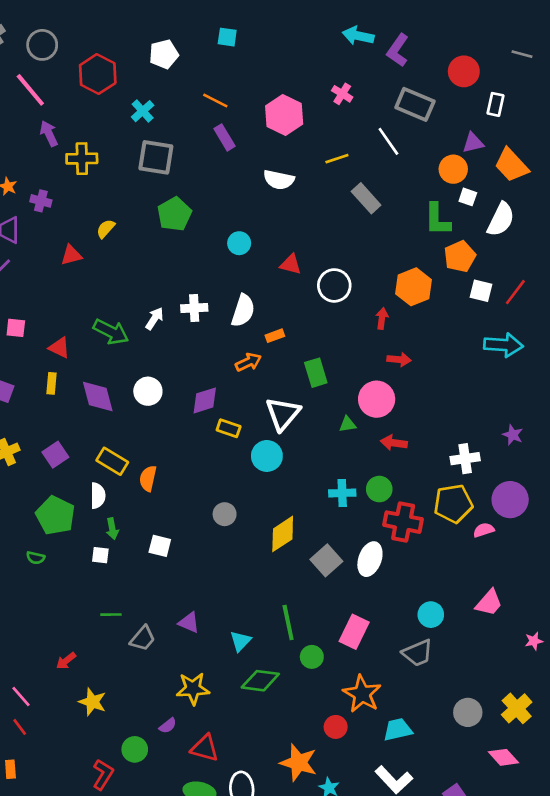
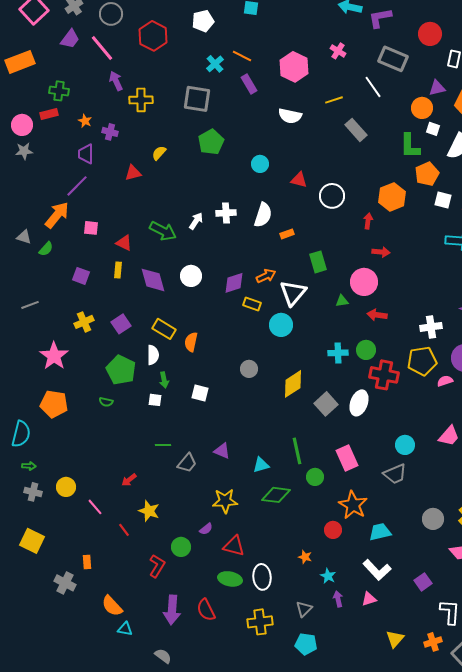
purple L-shape: (398, 50) -> (380, 18), turned 45
cyan cross: (143, 111) -> (215, 64), moved
orange arrow: (248, 362) -> (266, 276), moved
pink rectangle: (354, 632) -> (347, 458), turned -50
cyan triangle: (240, 641) -> (261, 465), turned 30
red line: (20, 727) -> (124, 530), moved
orange star: (299, 763) -> (305, 557), size x0.5

